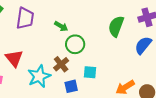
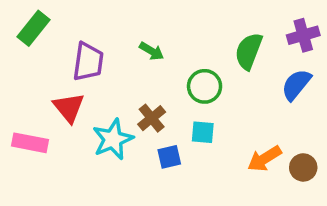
purple trapezoid: (25, 18) -> (88, 62), moved
green circle: (75, 44) -> (205, 86), moved

